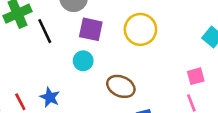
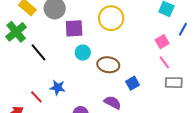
black line: (45, 31) -> (38, 52), moved
cyan circle: (83, 61) -> (83, 53), moved

